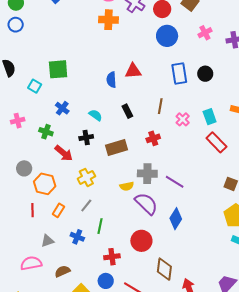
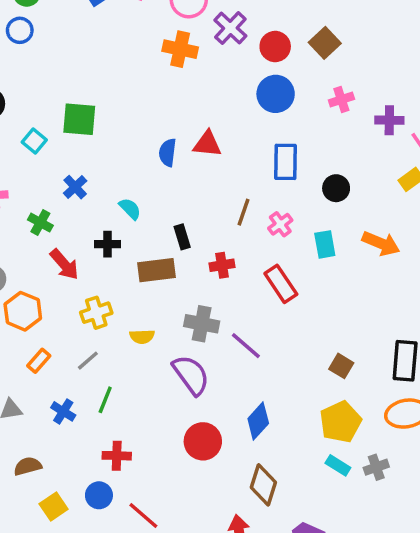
black circle: (205, 74) -> (336, 188), moved
black rectangle: (127, 111) -> (182, 237), moved
pink cross: (183, 119) -> (280, 224), moved
red rectangle: (216, 142) -> (281, 284), moved
yellow semicircle: (127, 186) -> (142, 337), moved
blue diamond: (176, 219) -> (258, 421), moved
red circle: (141, 241) -> (203, 441), moved
brown diamond: (164, 269) -> (263, 485), moved

